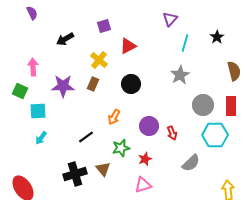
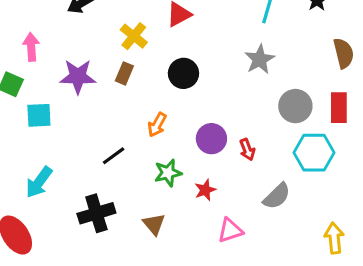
cyan arrow: (41, 138) -> (39, 182), moved, size x1.5
brown triangle: (103, 169) -> (154, 224), moved
pink triangle: (143, 185) -> (230, 230), moved

